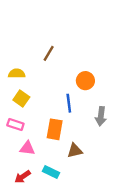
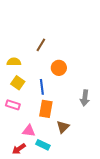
orange circle: (85, 81) -> (59, 68), moved
blue line: (69, 103) -> (42, 87), moved
pink triangle: (27, 148) -> (29, 131), moved
brown triangle: (75, 151) -> (63, 127), turned -32

